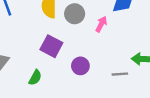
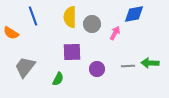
purple square: (51, 46) -> (72, 52), turned -30
gray line: (120, 74) -> (128, 66), moved

